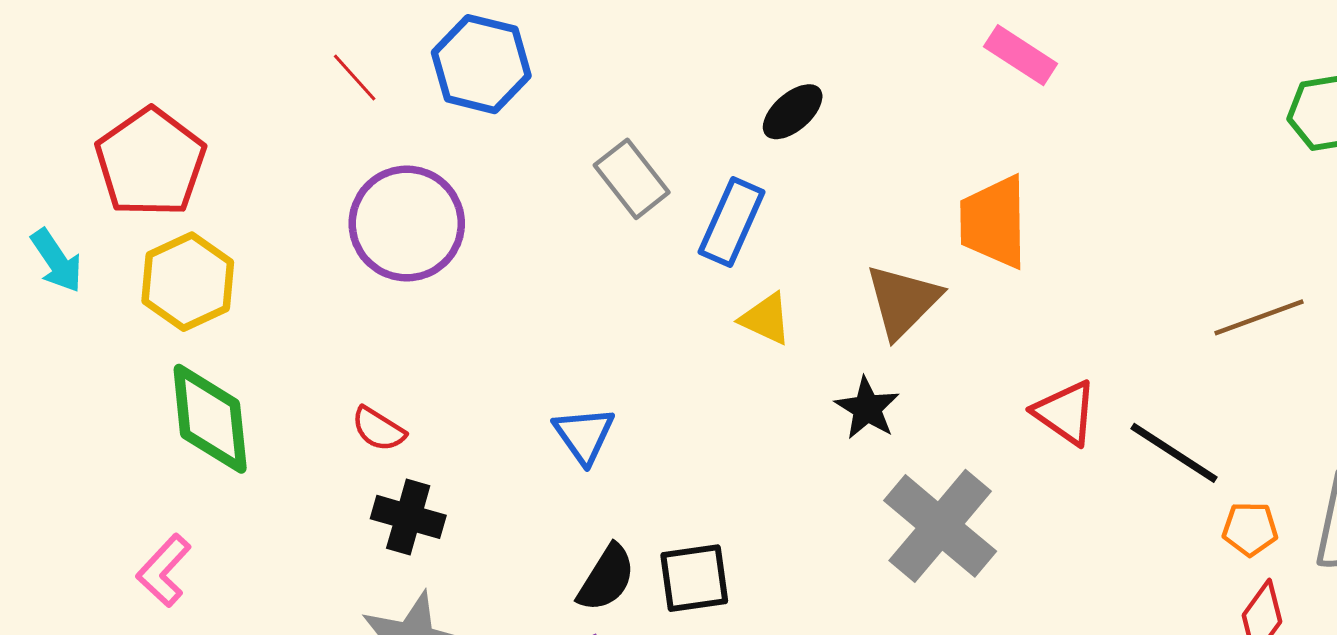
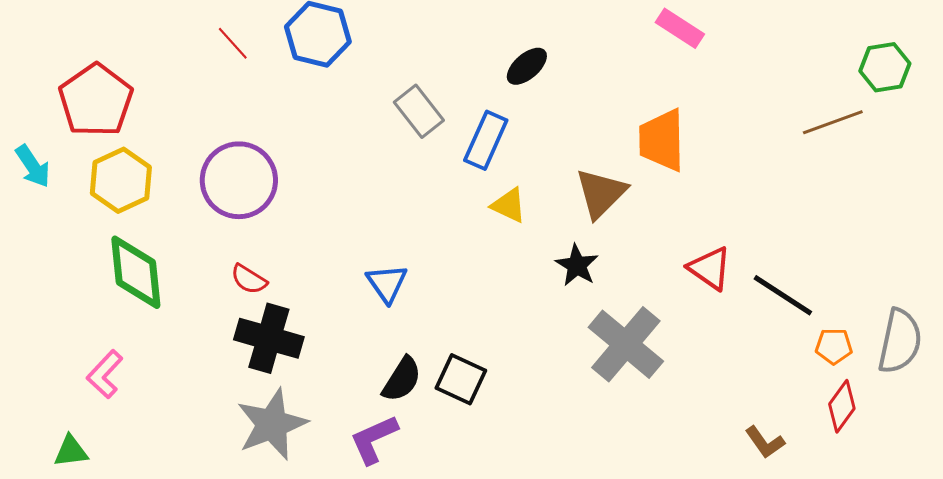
purple circle: (407, 223) -> (239, 180), moved
brown line: (1259, 317) -> (833, 122), moved
black cross: (408, 517) -> (269, 338), size x1.4
black square: (694, 578) -> (461, 379), turned 33

